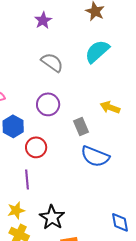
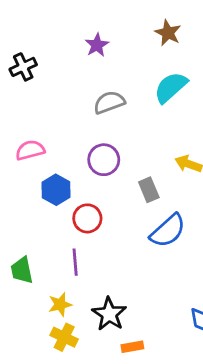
gray semicircle: (52, 62) -> (109, 102), turned -55
blue semicircle: (95, 156) -> (168, 231), turned -64

